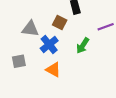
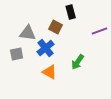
green arrow: (83, 46) -> (78, 62), moved
gray square: (19, 61) -> (17, 54), moved

